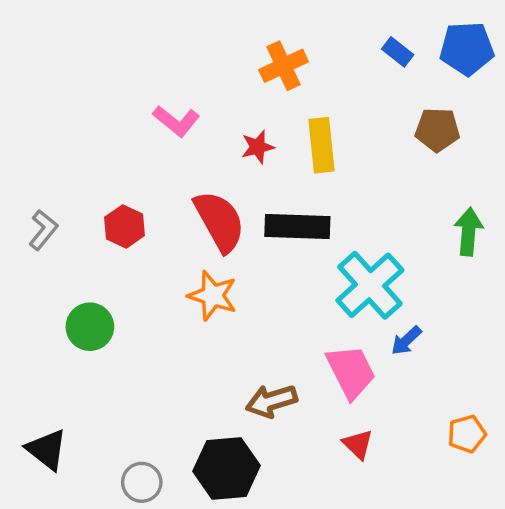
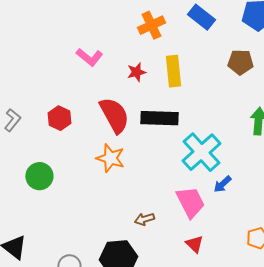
blue rectangle: (398, 52) -> (201, 17), moved, size x1.5
brown arrow: (271, 401) -> (144, 219), size x0.7

